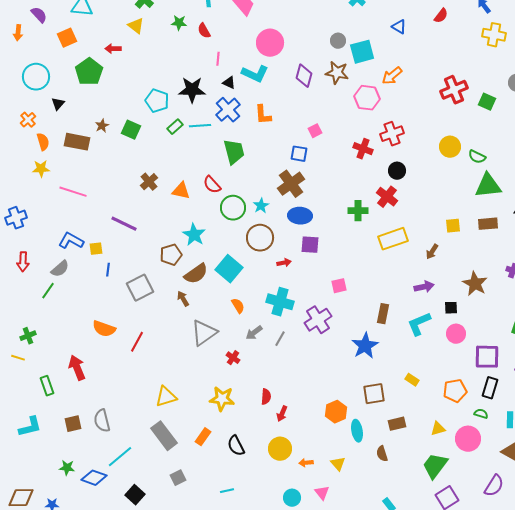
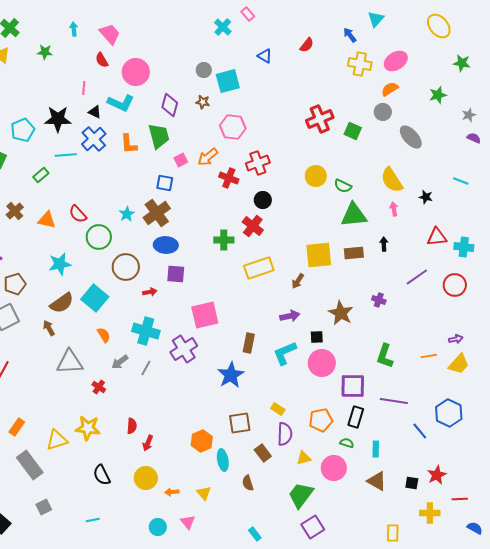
red semicircle: (204, 31) -> (102, 60), moved
brown star: (337, 73) -> (203, 102), size x0.6
orange arrow: (392, 76) -> (208, 157), moved
cyan pentagon: (157, 101) -> (23, 130), turned 30
green rectangle: (175, 127) -> (41, 175), moved
green trapezoid: (234, 152) -> (159, 136), moved
cyan star: (261, 206) -> (127, 214), moved
yellow square: (453, 226) -> (319, 255), size x1.8
cyan star: (194, 235) -> (60, 264), turned 30
brown pentagon: (171, 255) -> (15, 284), moved
pink square: (339, 286) -> (205, 315), size x1.8
gray triangle: (204, 333) -> (70, 362), turned 32
pink circle: (456, 334) -> (322, 363), size x1.4
yellow triangle: (166, 397) -> (57, 440), moved
brown rectangle: (397, 424) -> (263, 453), turned 66
orange rectangle: (203, 437) -> (17, 427), moved
purple semicircle: (494, 486) -> (285, 434), moved, turned -30

